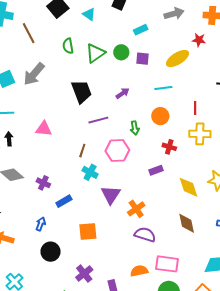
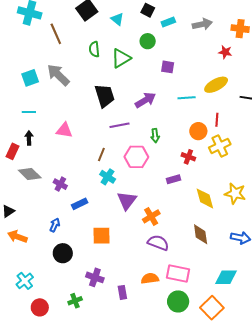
cyan rectangle: (141, 30) -> (168, 22), moved
green circle: (121, 52) -> (148, 41), moved
yellow ellipse: (178, 59) -> (216, 85), moved
gray arrow: (34, 74) -> (58, 75), turned 90
purple arrow: (123, 93) -> (145, 100), size x1.5
orange circle: (160, 116) -> (198, 131), moved
yellow cross: (200, 134) -> (220, 146), turned -30
purple cross: (84, 274) -> (95, 277), turned -36

